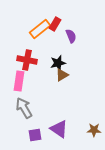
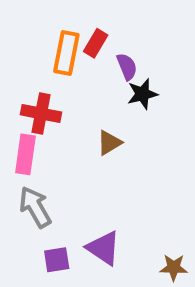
orange rectangle: (40, 29) -> (66, 53), turned -40
black star: (58, 63) -> (142, 94), moved
brown star: (94, 130) -> (174, 268), moved

